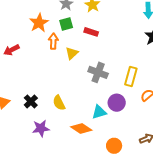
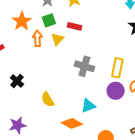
yellow triangle: (72, 53) -> (57, 39), moved
black cross: (31, 102) -> (17, 81), moved
purple circle: (117, 103) -> (116, 91), moved
purple star: (41, 128) -> (18, 125), moved

